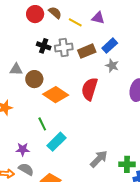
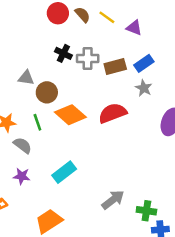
yellow line: (75, 22) -> (107, 17), moved
red semicircle: (90, 89) -> (113, 113), turned 45
green line: (42, 124) -> (37, 122), moved
gray semicircle: (26, 169) -> (23, 145), moved

